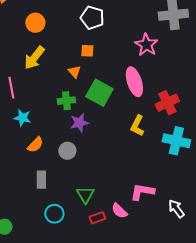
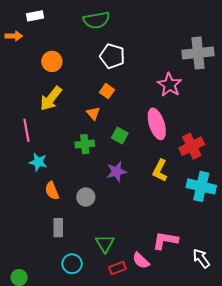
orange square: (87, 51) -> (107, 91), turned 32
green square: (99, 93) -> (120, 136), size x0.6
purple star: (79, 123) -> (117, 172), moved
orange semicircle: (35, 145) -> (52, 191), turned 114

